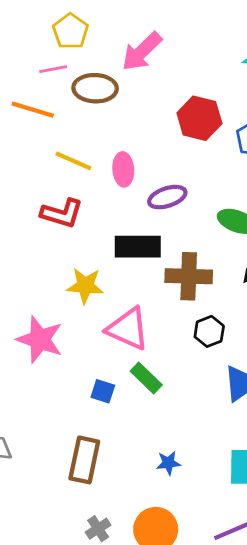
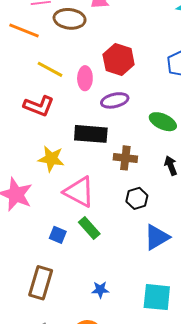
red hexagon: (199, 118) -> (119, 59), moved
brown cross: (189, 276) -> (125, 158), size x0.7

